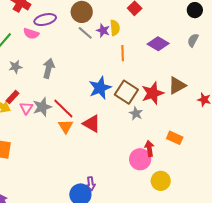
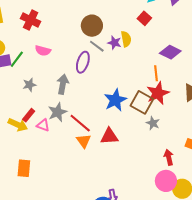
purple ellipse: (45, 20) -> (83, 62), moved, turned -55
orange line: (123, 53) -> (156, 73), moved
red star: (153, 93) -> (158, 93), moved
gray star: (42, 107) -> (57, 112), moved
pink triangle: (26, 108) -> (43, 125), turned -40
red triangle: (92, 124) -> (109, 136), turned -30
pink circle: (140, 159) -> (166, 181), moved

